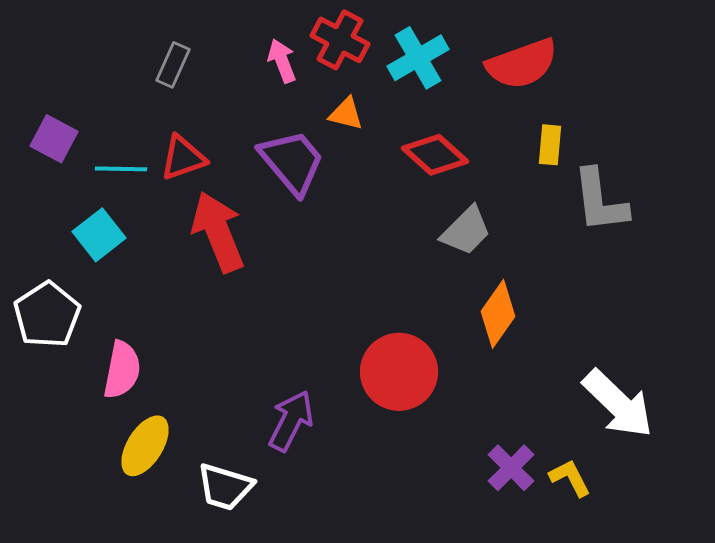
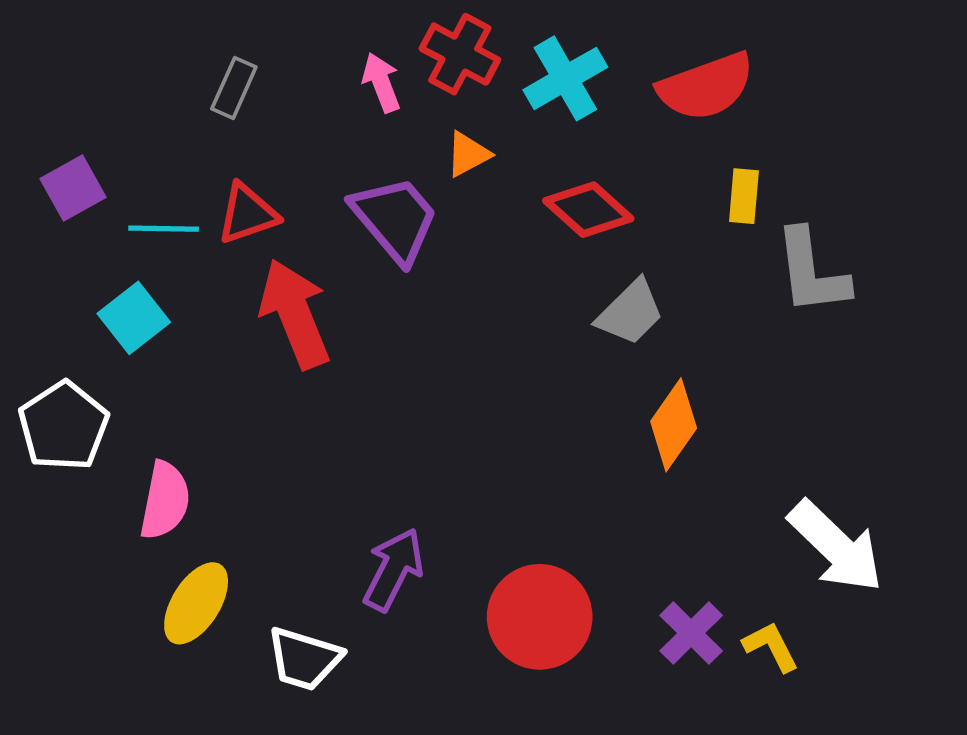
orange triangle: (346, 114) -> (468, 154), turned -42
purple square: (54, 139) -> (73, 188), turned 33
red circle: (399, 372) -> (540, 617), moved

